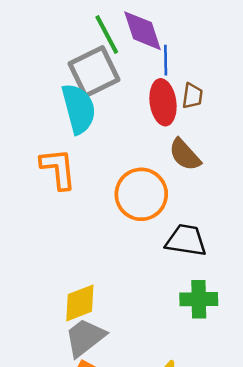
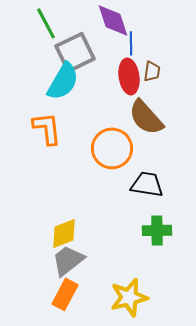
green line: (107, 35) -> (46, 23), moved
cyan semicircle: (79, 109) -> (63, 81), turned 45
brown semicircle: (185, 155) -> (146, 117), size x1.4

